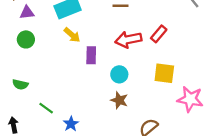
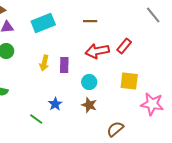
yellow arrow: (72, 35) -> (44, 63), moved, turned 63
green line: (46, 108) -> (36, 119), moved
blue star: (71, 124) -> (55, 104), moved

